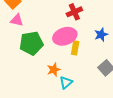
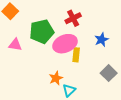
pink triangle: (17, 20) -> (15, 45), moved
green pentagon: (31, 43) -> (42, 31), moved

